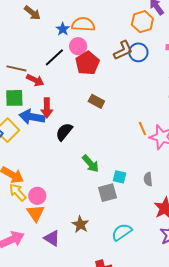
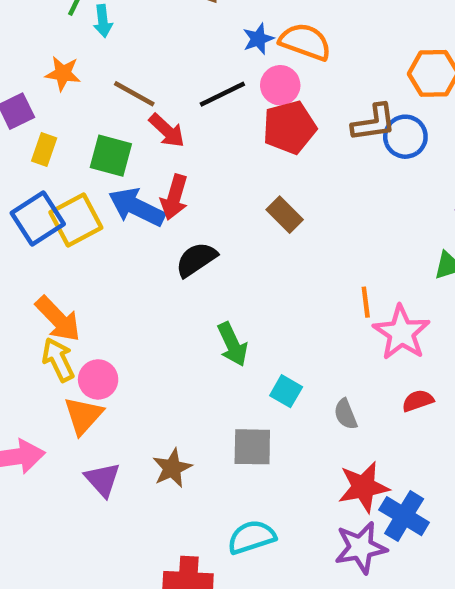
gray semicircle: (148, 179) -> (346, 414), turned -32
gray square: (107, 193) -> (252, 447), moved
cyan semicircle: (122, 232) -> (252, 537), moved

